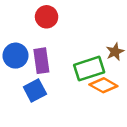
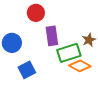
purple rectangle: (41, 61) -> (52, 36), moved

